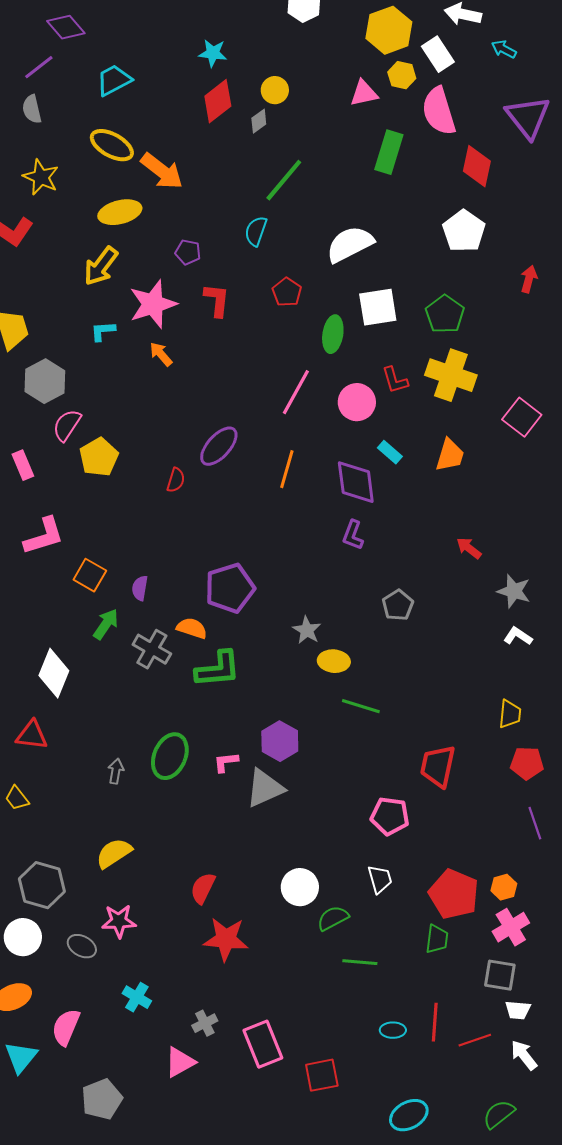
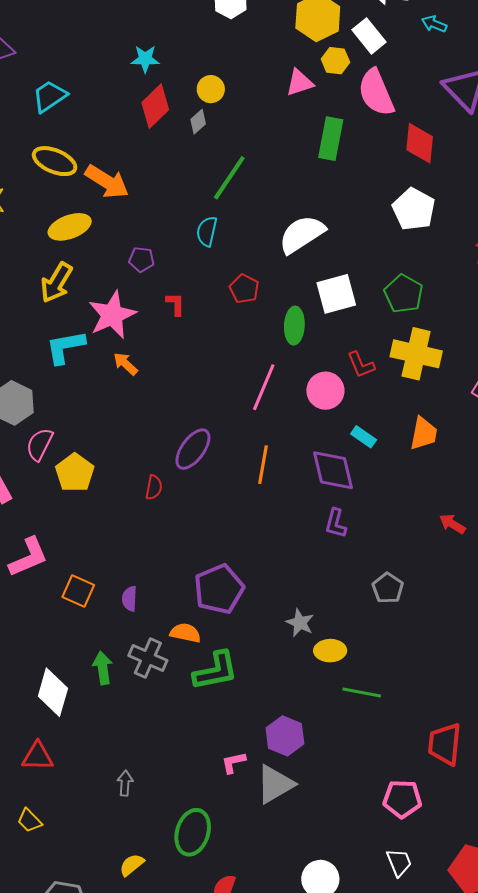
red L-shape: (217, 300) -> (175, 304), size x0.7
cyan L-shape: (103, 331) -> (65, 347), size x1.6
green arrow: (106, 624) -> (103, 668), moved, turned -36
green ellipse: (170, 756) -> (193, 832), moved
yellow semicircle: (114, 853) -> (132, 865), size x0.7

